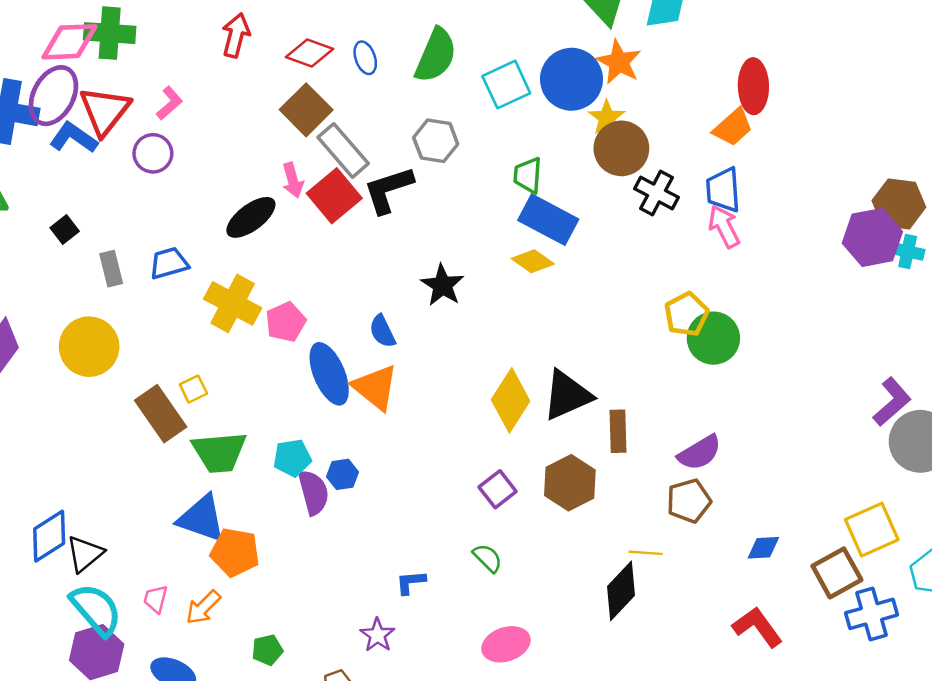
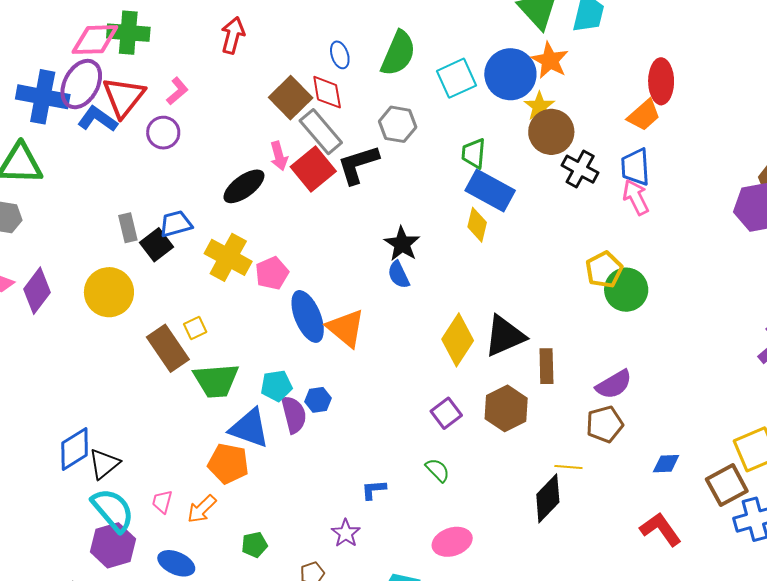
red diamond: (310, 53) -> (327, 92), moved, turned 60
black square: (65, 229) -> (157, 245), moved, size x1.4
yellow diamond: (533, 261) -> (477, 225), turned 68
blue semicircle: (382, 331) -> (399, 275), moved
blue triangle: (202, 518) -> (249, 428), moved

